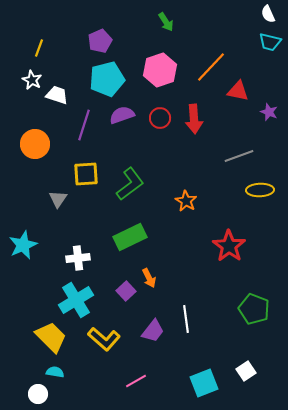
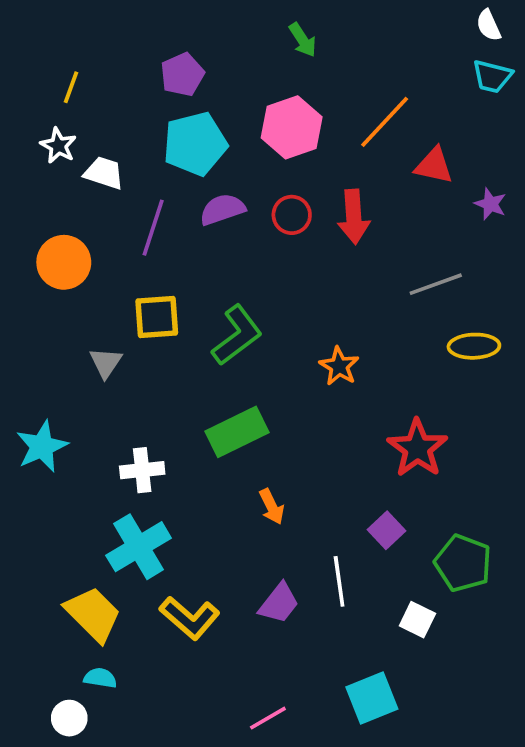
purple square: (126, 291) -> (386, 530), moved
white square: (246, 371) -> (417, 620), moved, turned -30
pink line: (136, 381) -> (268, 718), moved

